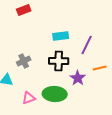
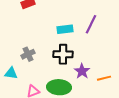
purple line: (87, 45) -> (91, 24), moved
orange line: (100, 68) -> (104, 78), moved

